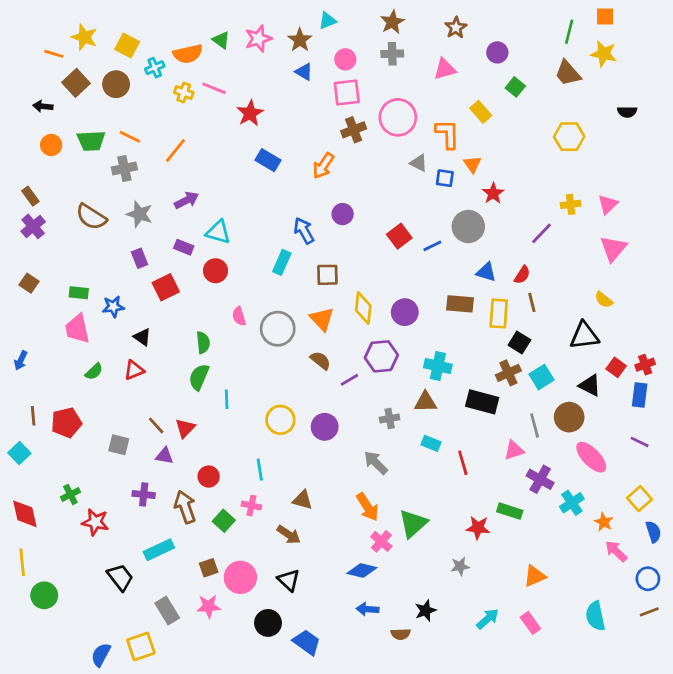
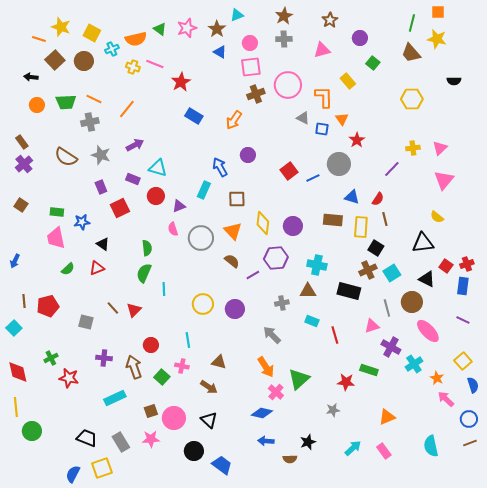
purple triangle: (164, 456) -> (179, 206), moved, turned -32
black trapezoid: (120, 577) -> (87, 438), moved, turned -30

